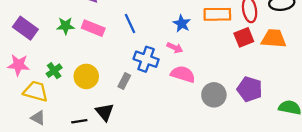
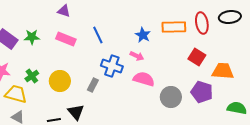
green star: (66, 26) -> (32, 37), moved
red square: (244, 37) -> (197, 57), moved, turned -36
orange trapezoid: (274, 38) -> (223, 71), moved

